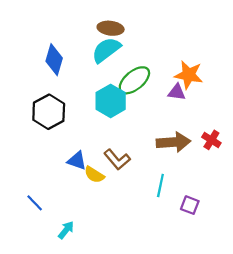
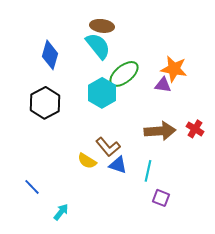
cyan semicircle: (106, 50) -> (98, 46), turned 88
blue triangle: (77, 161) -> (118, 165), moved
purple square: (190, 205) -> (161, 198), moved

